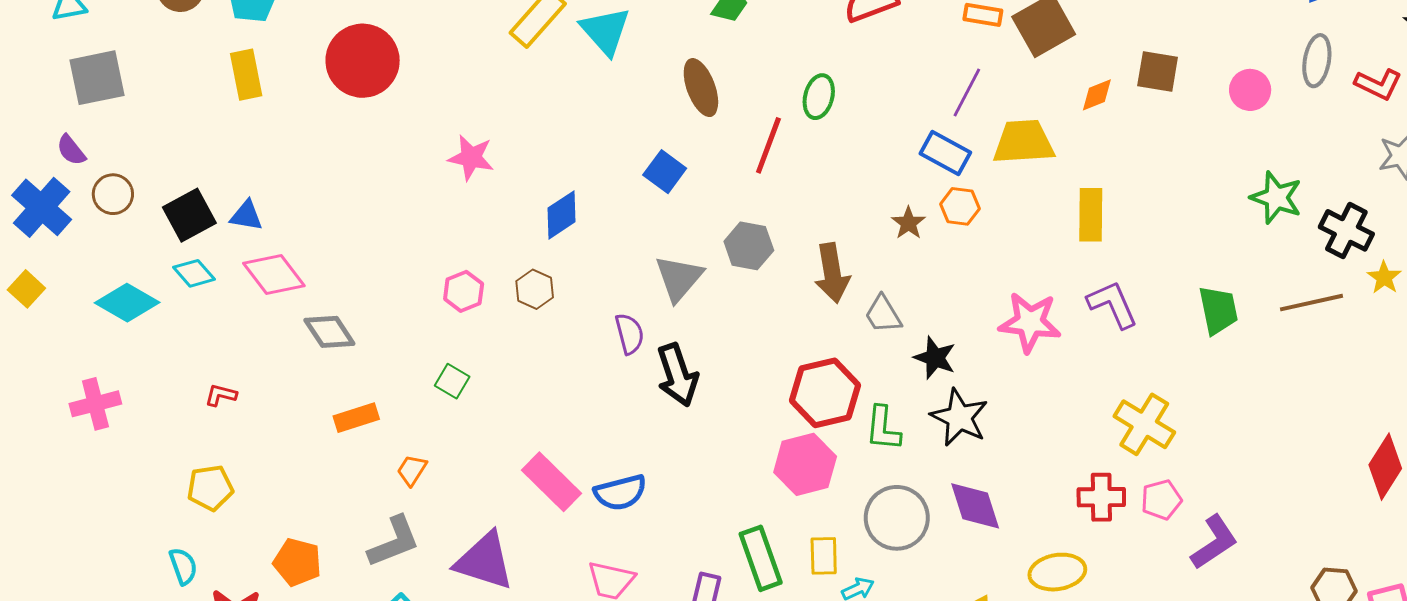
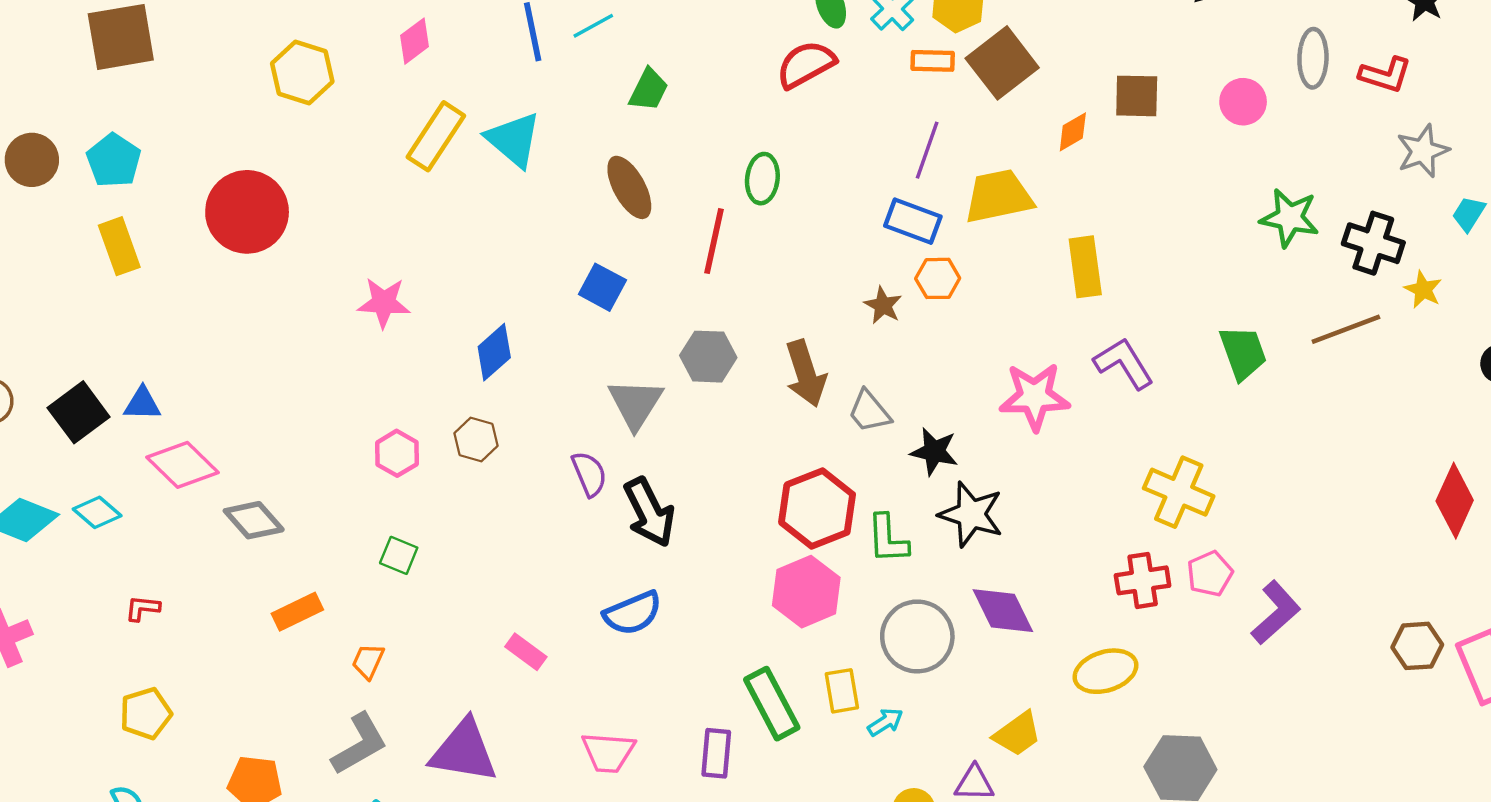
cyan diamond: (194, 273) -> (97, 512), moved
pink rectangle: (552, 482) -> (526, 652), size x0.6
blue semicircle: (620, 493) -> (633, 613), moved

